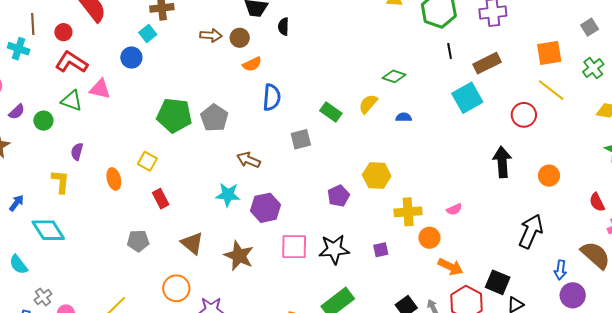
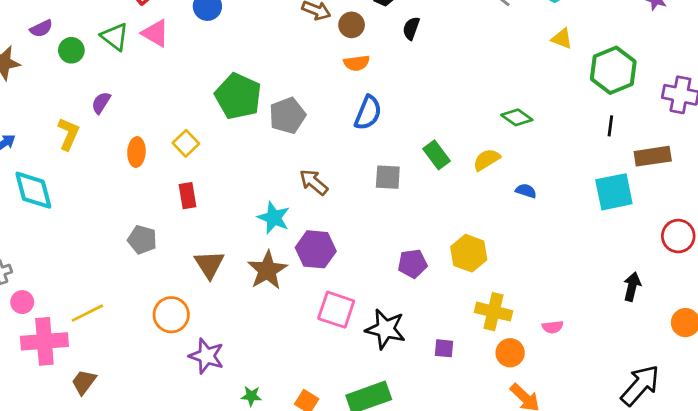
green diamond: (394, 76) -> (517, 117), moved
black arrow: (502, 162) -> (632, 287), size x0.7
brown star: (239, 256) -> (267, 270), moved

